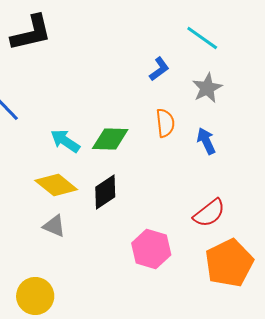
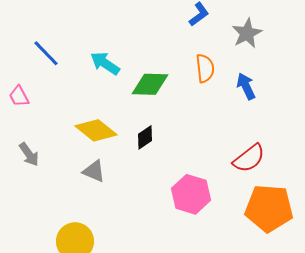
cyan arrow: (65, 141) -> (105, 63), moved
black diamond: (105, 192) -> (145, 137), size x0.7
orange pentagon: (229, 263) -> (269, 208), turned 30

